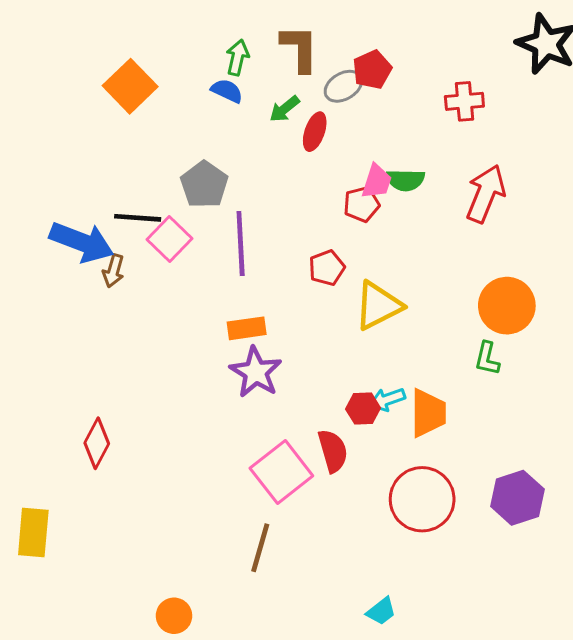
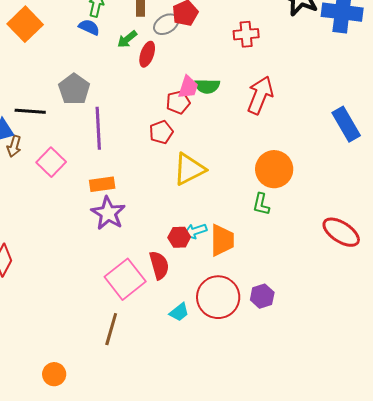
pink square: (169, 239) -> (51, 162), moved
red pentagon: (327, 268) -> (161, 132), moved
purple hexagon: (517, 498) -> (262, 296), moved, size x0.7
cyan trapezoid: (381, 611) -> (179, 312), moved

